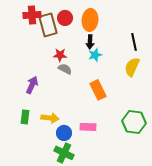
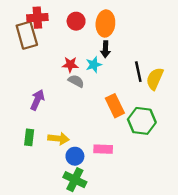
brown rectangle: (48, 25) -> (27, 35), moved
black line: (134, 42) -> (138, 72), moved
cyan star: (95, 55) -> (94, 65), moved
green hexagon: (134, 122) -> (142, 121), moved

